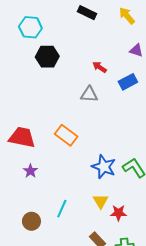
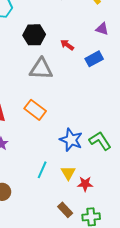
black hexagon: (47, 57) -> (34, 35), moved
gray triangle: (89, 94) -> (41, 69), moved, size x1.4
cyan line: (62, 209) -> (42, 170), moved

